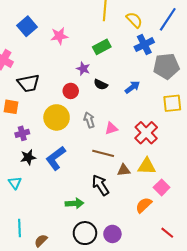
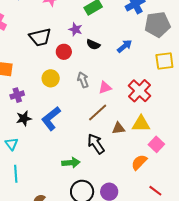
black trapezoid: (28, 83) -> (40, 37), moved
yellow circle: (57, 117) -> (51, 78), size x0.7
brown line: (103, 153) -> (98, 112), turned -55
cyan line: (20, 228) -> (16, 174), moved
red line: (167, 233) -> (155, 191), moved

